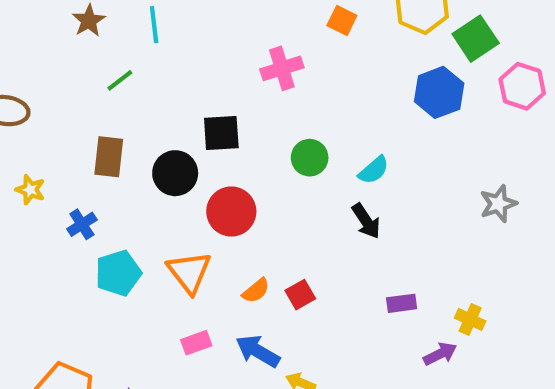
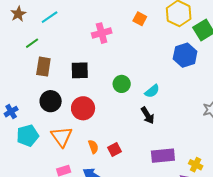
cyan line: (154, 25) -> (50, 17), turned 60
pink cross: (282, 68) -> (102, 33), moved
brown rectangle: (109, 157) -> (43, 67), moved
black circle: (175, 173) -> (51, 101), moved
orange semicircle: (256, 291) -> (93, 147), turned -72
purple rectangle: (402, 303) -> (163, 156), size x1.6

